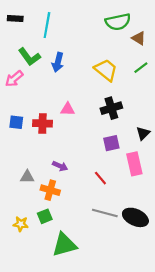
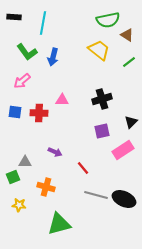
yellow trapezoid: (106, 70) -> (99, 50), moved
pink arrow: (14, 79) -> (22, 81), moved
pink rectangle: (134, 164) -> (123, 150), turned 70
red line: (100, 178) -> (83, 168), moved
orange cross: (50, 190) -> (46, 187), moved
green square: (45, 216) -> (13, 177), moved

